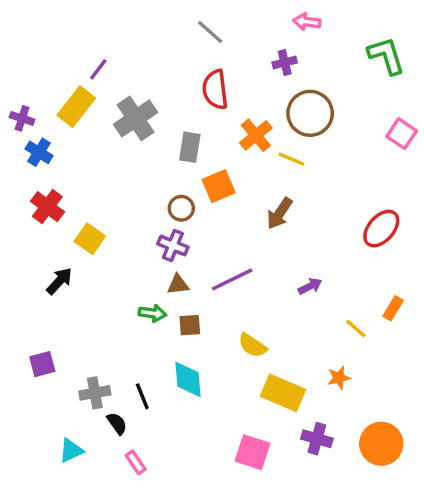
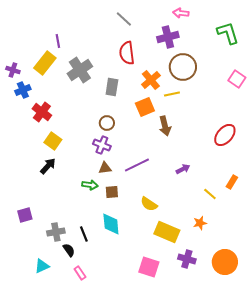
purple cross: (285, 62) -> (168, 37), size x1.5
purple line: (98, 69) -> (58, 41), turned -48
blue cross: (39, 152) -> (23, 90), turned 35
yellow line: (291, 159) -> (172, 94), turned -35
orange square: (219, 186) -> (145, 107), moved
red cross: (47, 207) -> (42, 112), moved
brown arrow: (280, 213) -> (165, 126), turned -48
black arrow: (59, 281) -> (48, 166), moved

